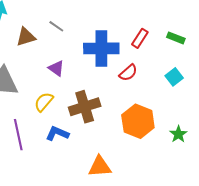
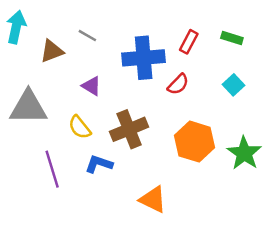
yellow semicircle: (44, 102) -> (80, 127), turned -75
green star: (178, 134) -> (244, 153), size x1.6
orange triangle: (100, 167) -> (153, 200), turned 35

